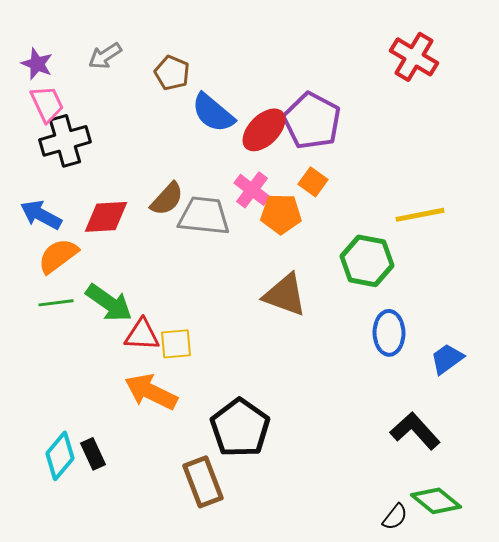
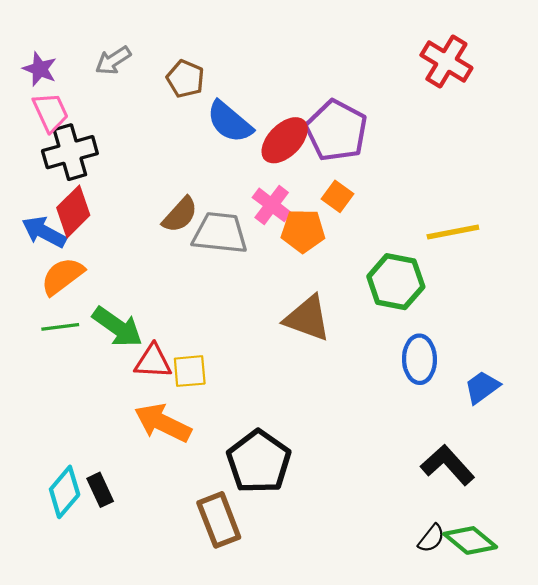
red diamond: (106, 217) -> (73, 211), moved, turned -42
black semicircle: (395, 517) -> (431, 538), moved

